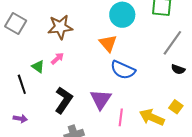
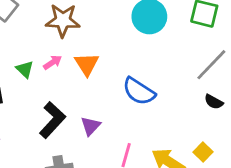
orange triangle: (108, 43) -> (87, 64), moved
purple triangle: (101, 99) -> (91, 126), moved, size x0.7

